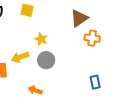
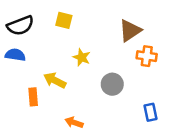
yellow arrow: (20, 57) -> (55, 80), turned 48
gray circle: (46, 60) -> (112, 84), moved

